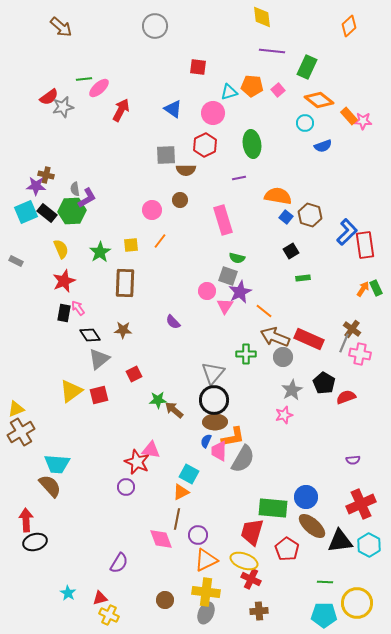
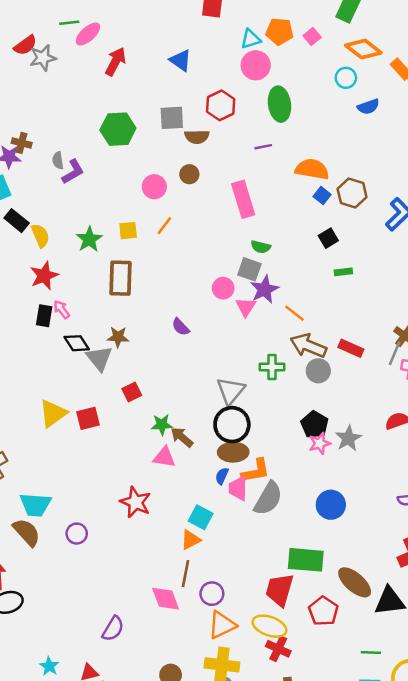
pink circle: (213, 113) -> (256, 65), moved
green hexagon: (72, 211) -> (118, 129), moved
black rectangle: (47, 213) -> (17, 221), moved
red rectangle: (309, 339) -> (351, 348), size x0.7
gray triangle: (99, 359) -> (99, 358), moved, turned -30
black pentagon: (324, 383) -> (315, 425), moved
gray star: (292, 390) -> (348, 438), moved
pink triangle: (151, 450) -> (164, 457), moved
purple circle: (126, 487) -> (77, 534), moved
blue circle: (306, 497) -> (331, 505), moved

